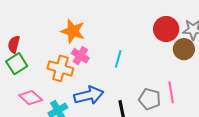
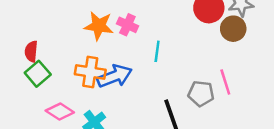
pink cross: (80, 56) -> (127, 25), moved
blue arrow: (89, 95) -> (115, 76), moved

